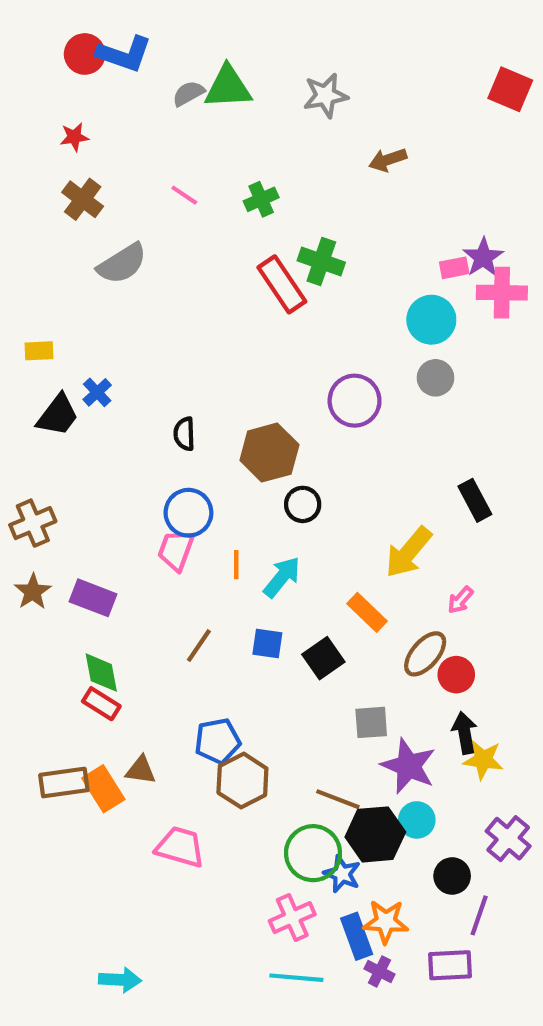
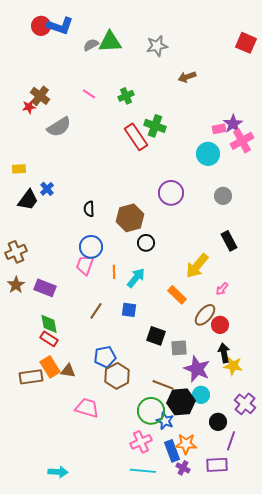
red star: (74, 137) -> (29, 107), moved
pink cross: (502, 293) -> (242, 141), turned -30
gray circle: (435, 378) -> (223, 196), moved
black square: (323, 658) -> (156, 336), moved, turned -36
orange rectangle: (103, 789) -> (50, 367), moved

